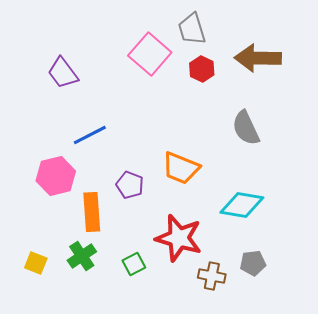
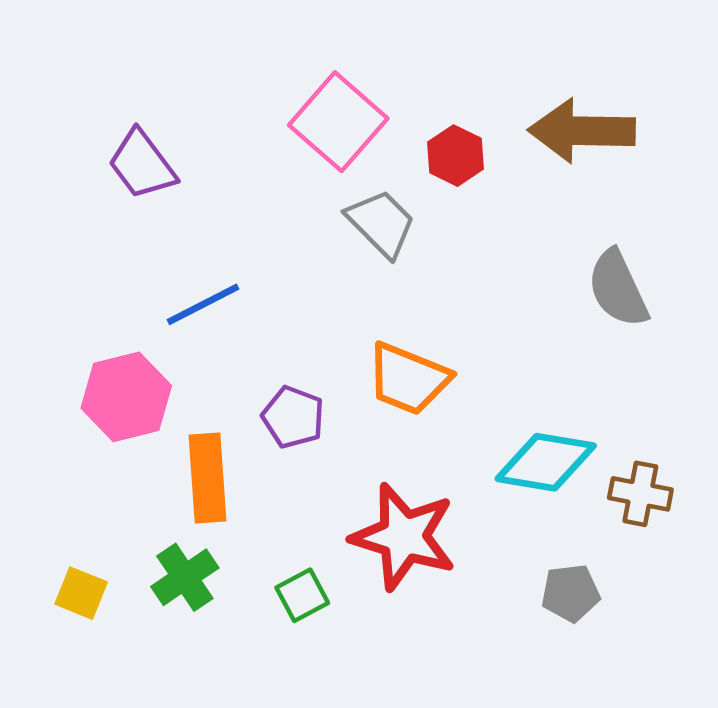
gray trapezoid: (192, 29) -> (381, 223), moved, turned 152
gray semicircle: (246, 128) -> (618, 289), moved
brown cross: (212, 276) -> (640, 494), moved

